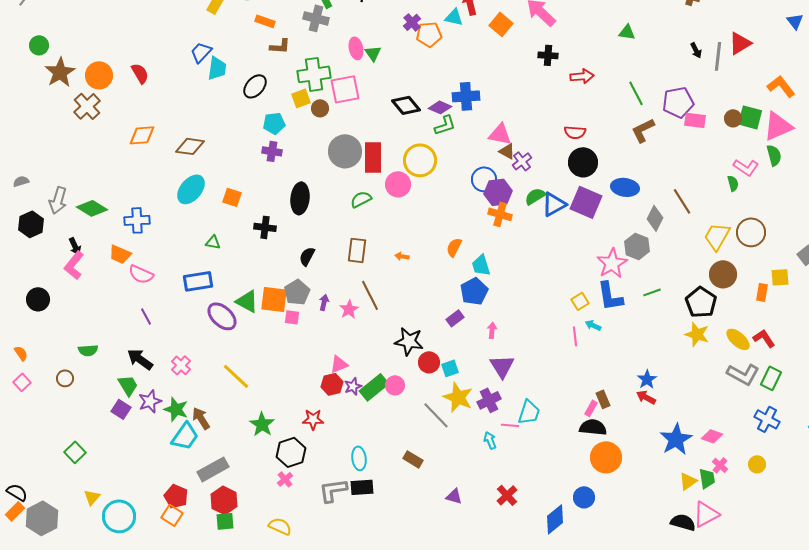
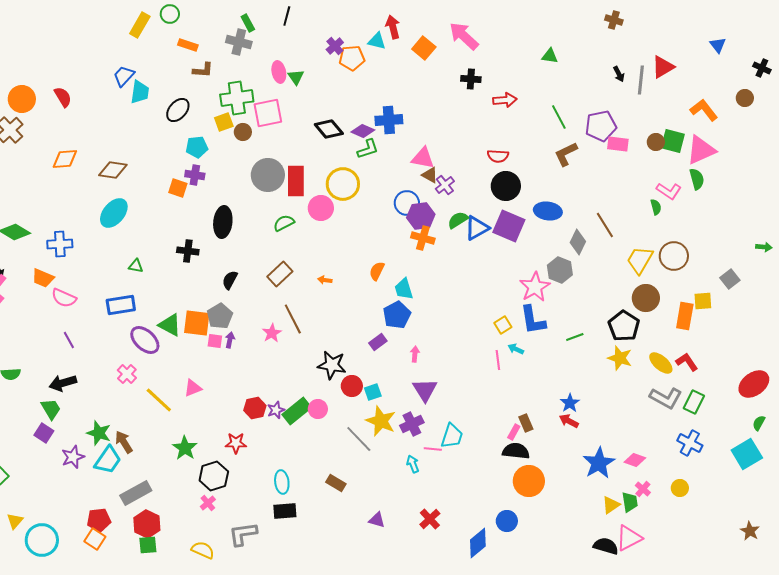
orange square: (232, 197) -> (178, 188), moved
brown rectangle: (357, 250) -> (280, 274), turned 40
green line: (652, 292) -> (575, 337), moved
orange rectangle: (762, 292) -> (685, 316), size x1.5
purple arrow: (324, 302) -> (230, 340), moved
black arrow: (140, 359) -> (63, 383), turned -52
pink triangle: (339, 364) -> (193, 388), moved
pink cross: (181, 365) -> (127, 374), moved
purple star: (150, 401) -> (73, 457), moved
gray L-shape: (333, 490) -> (243, 534), moved
red pentagon: (176, 496) -> (99, 520), turned -30

